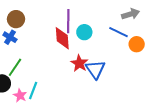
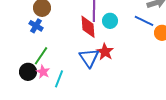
blue triangle: (95, 69) -> (89, 58), moved
pink star: (20, 95) -> (43, 72), moved

